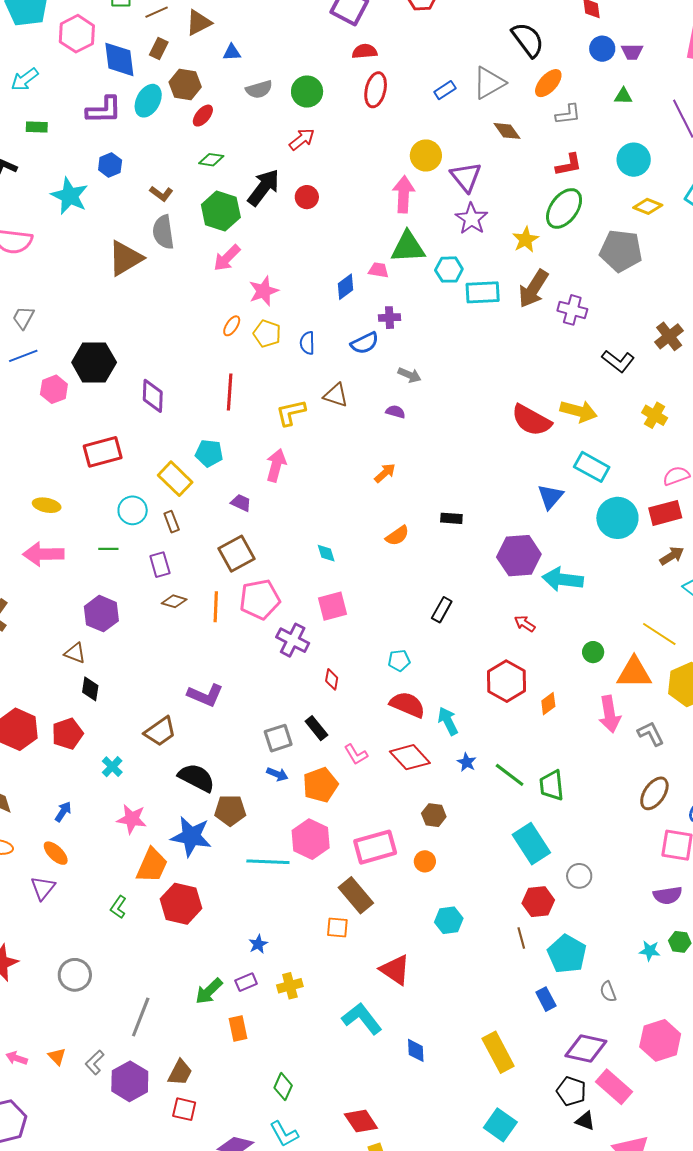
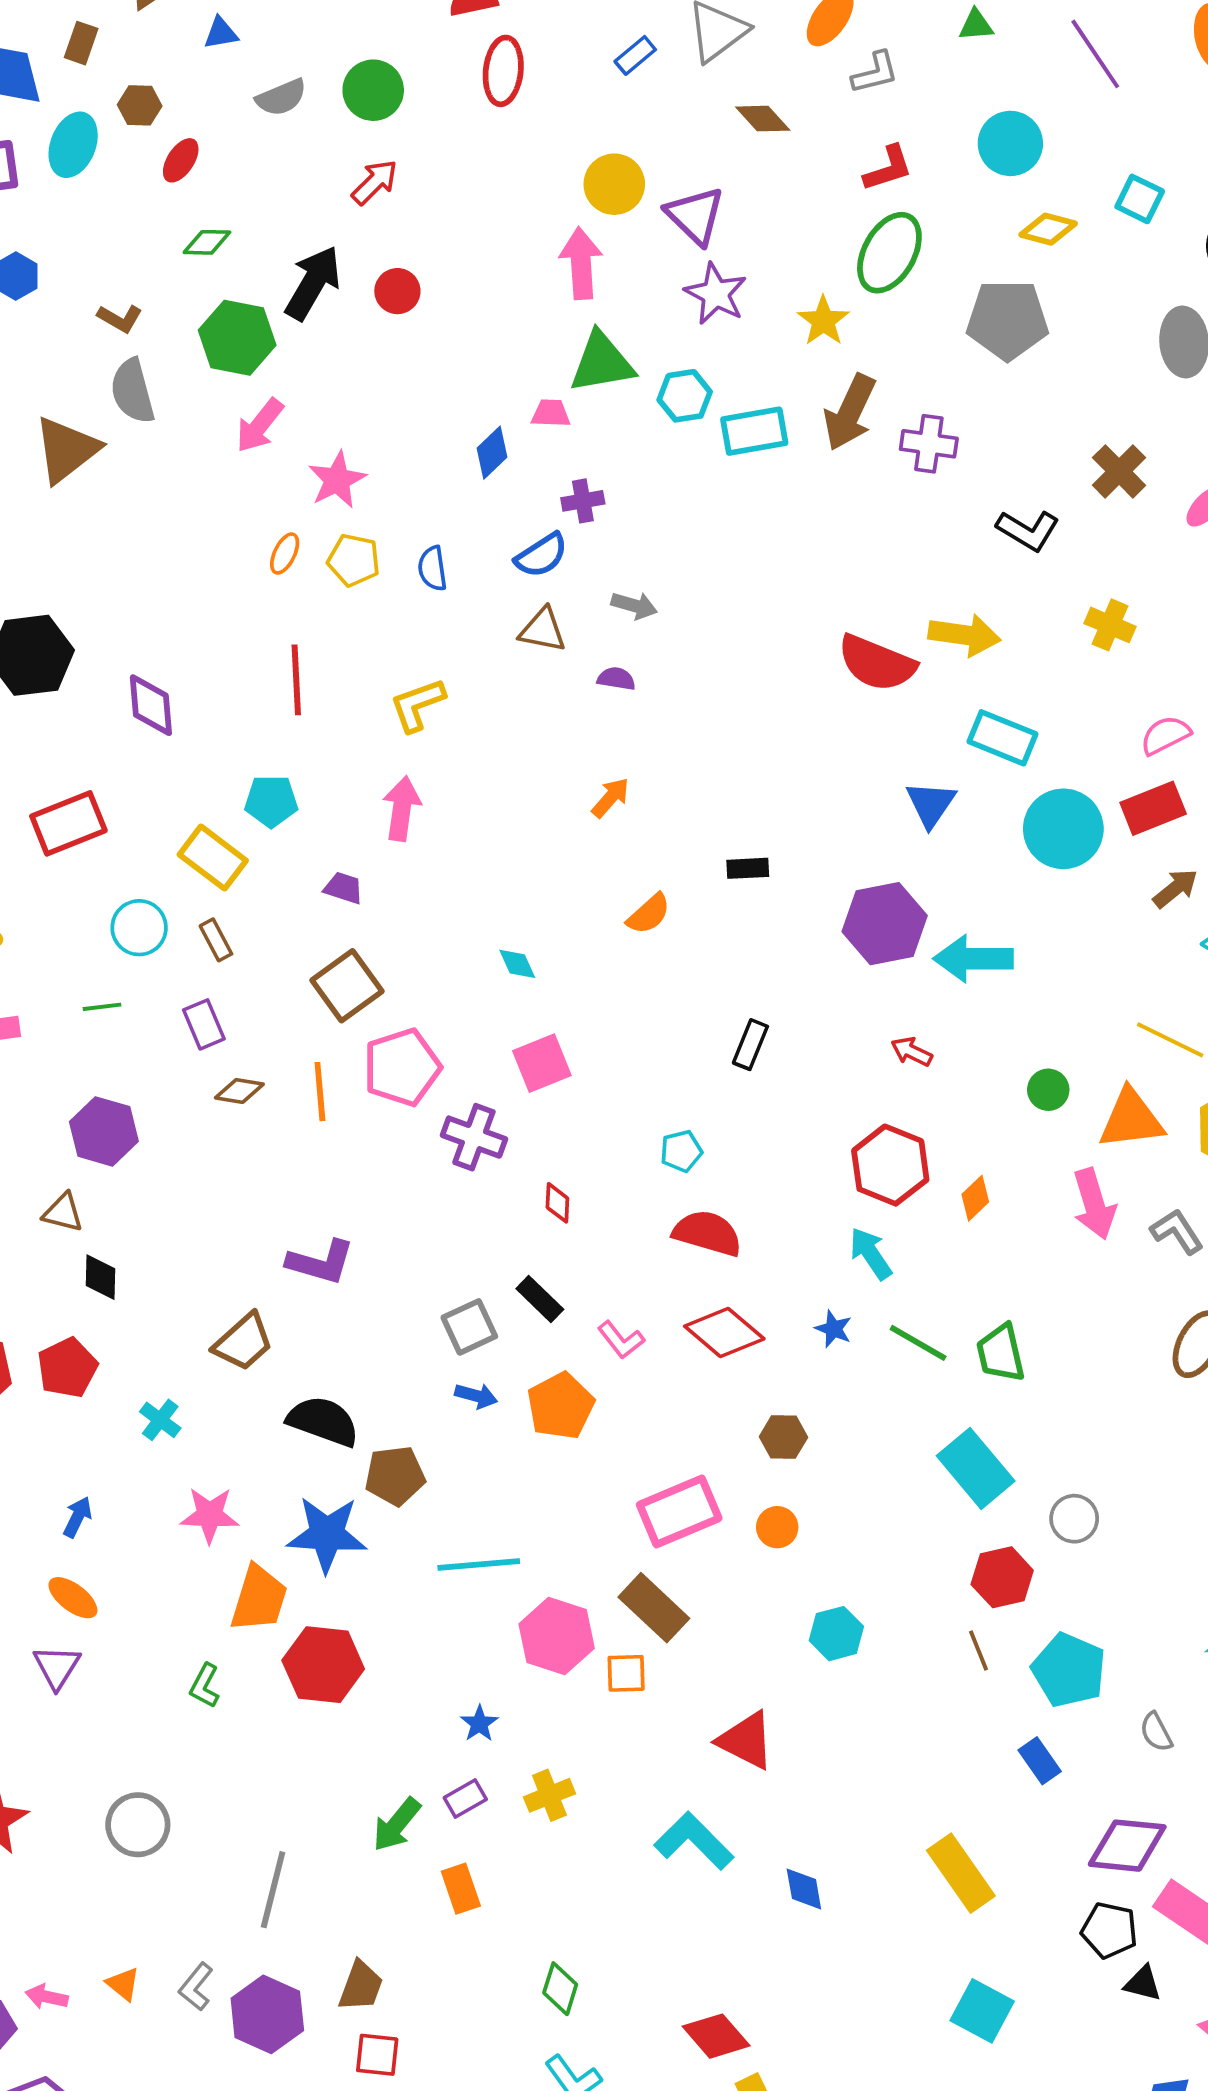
brown hexagon: (185, 85) -> (140, 105), size x0.7
brown triangle: (336, 395) -> (543, 630), moved
cyan arrow: (448, 721) -> (871, 1254), moved
pink hexagon: (311, 839) -> (557, 1636), moved

